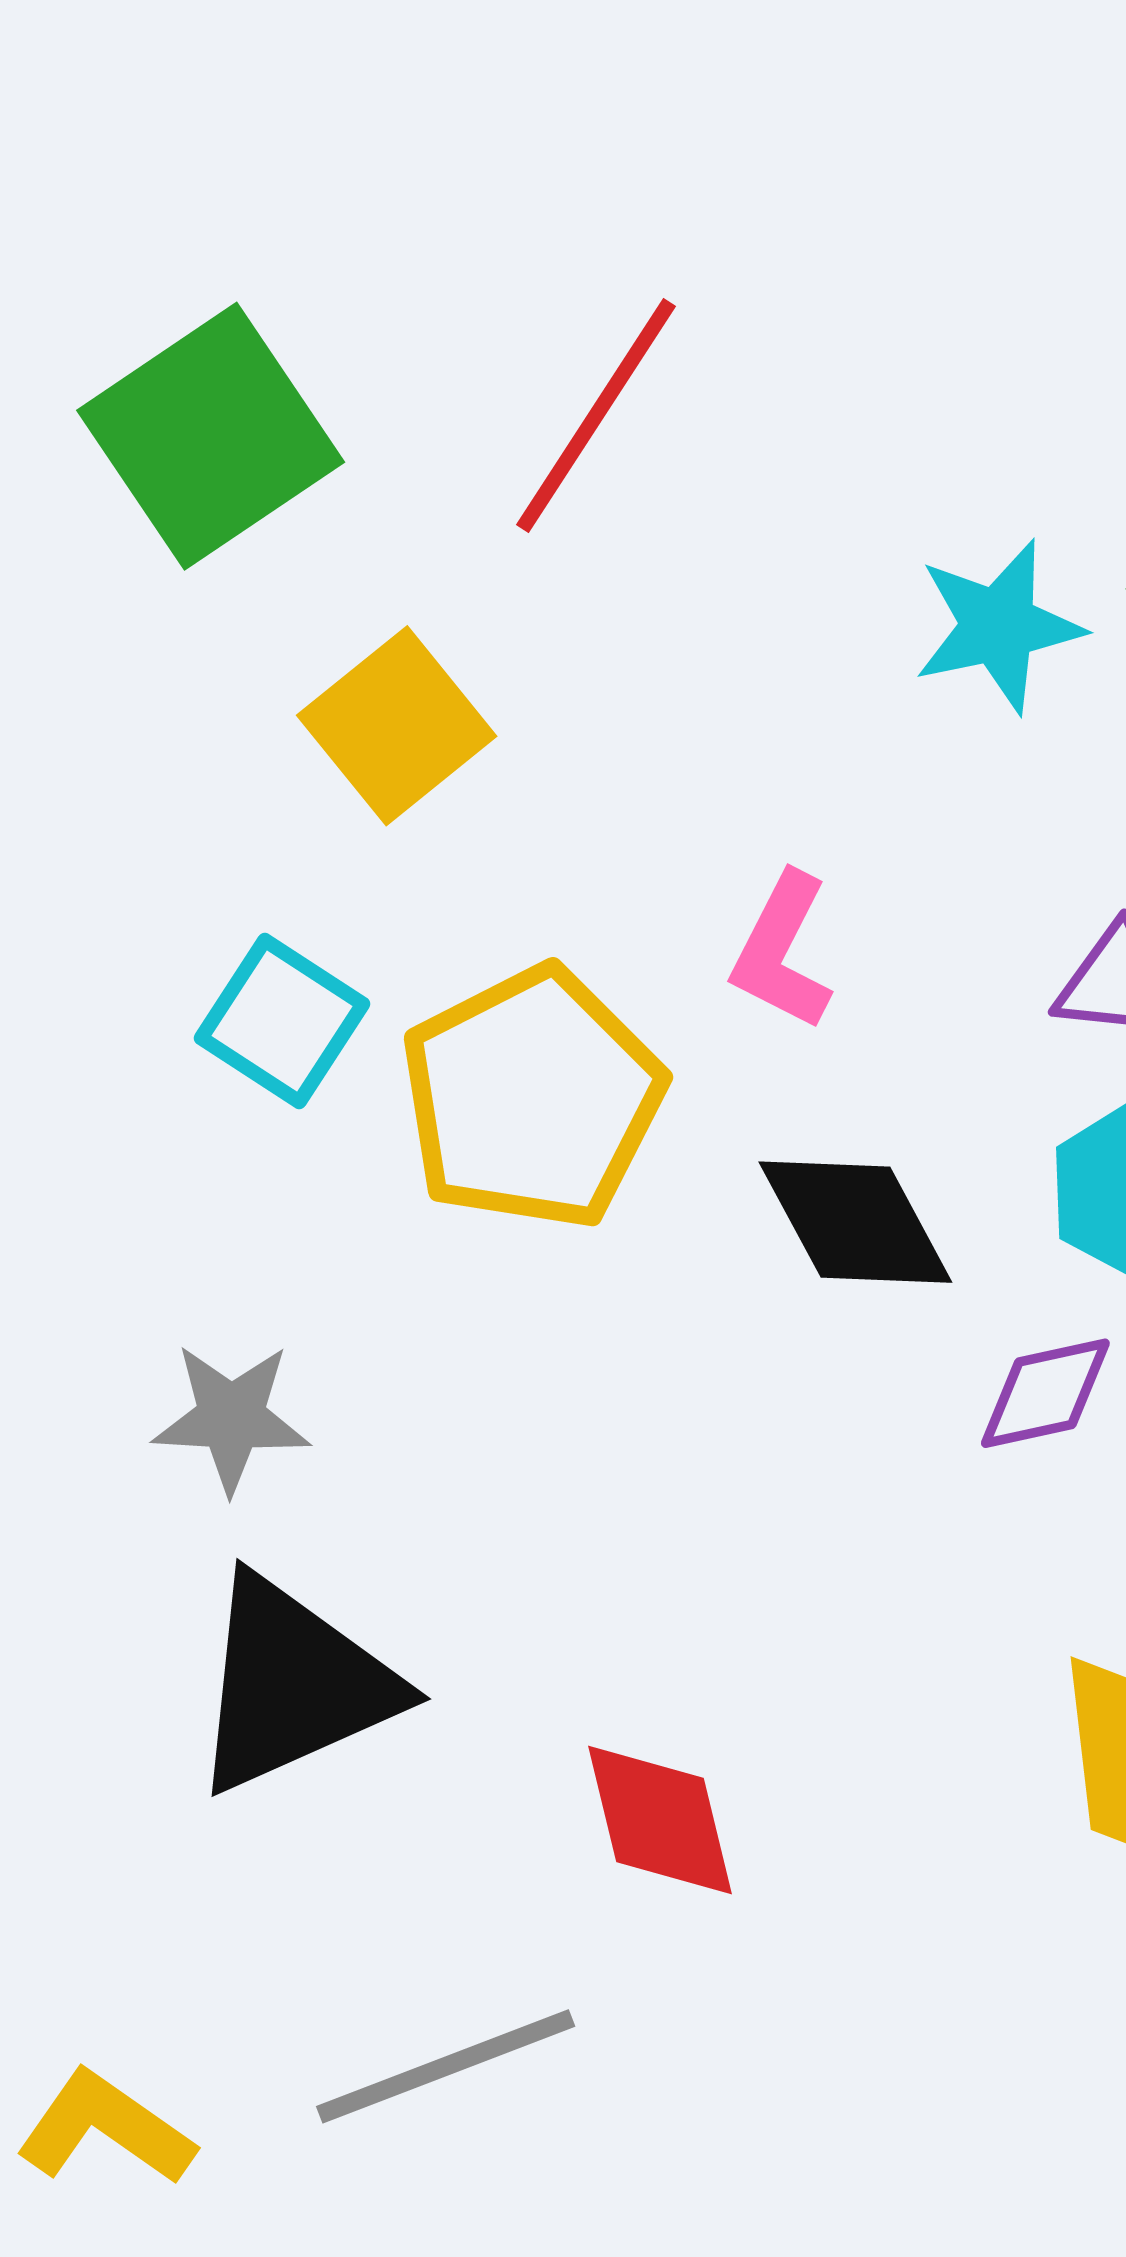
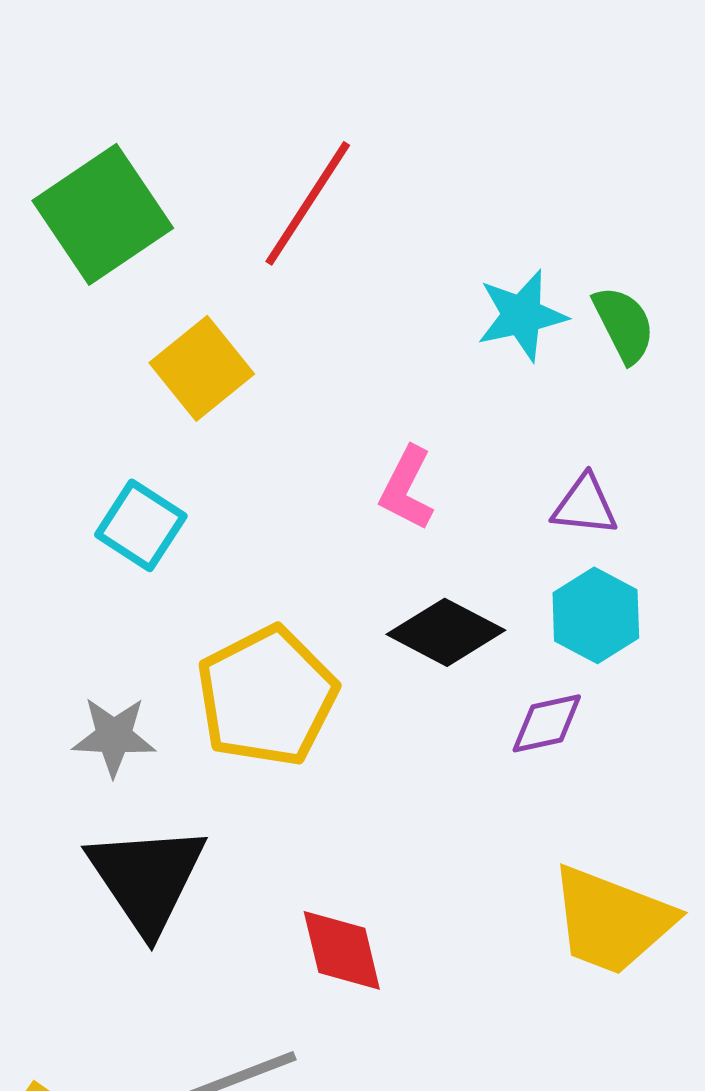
yellow pentagon: (532, 1098) -> (267, 696), moved
black diamond: (855, 1222) -> (446, 632), turned -34
black triangle: (293, 1685) -> (147, 878), turned -40

